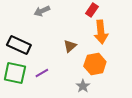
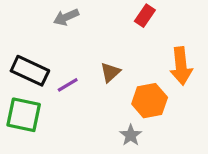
orange arrow: (101, 32) -> (181, 66), moved
purple line: (42, 73) -> (68, 85), moved

